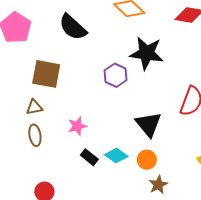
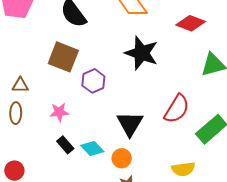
brown square: (46, 74) -> (63, 57), moved
purple hexagon: (116, 75) -> (93, 81), moved

